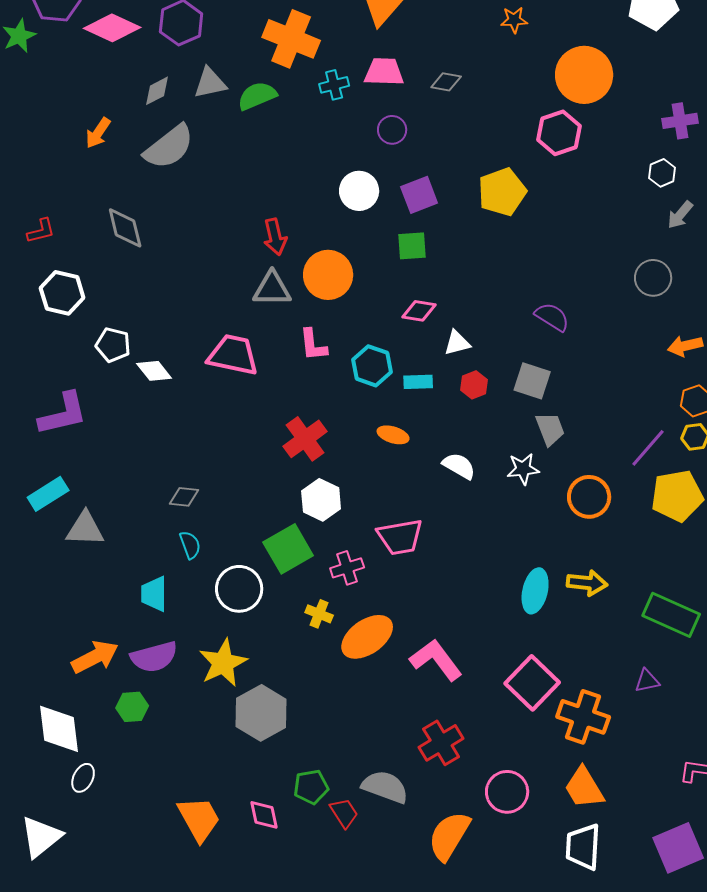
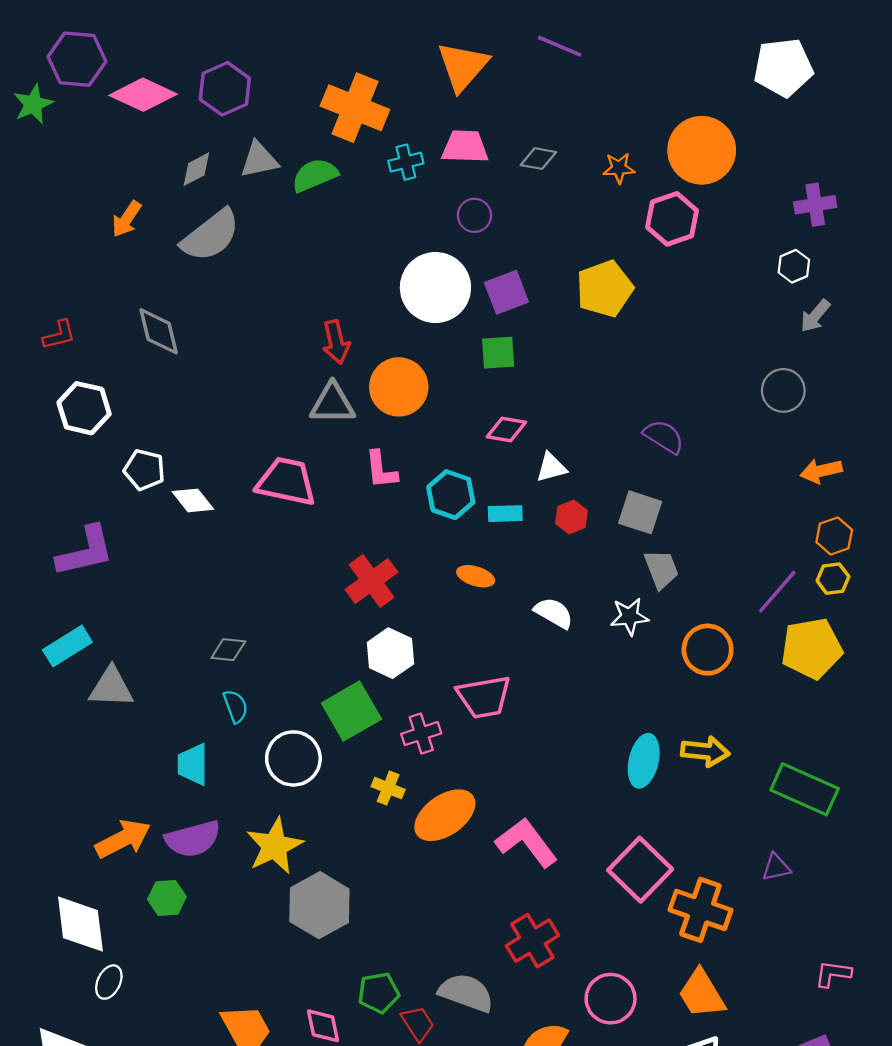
orange star: (514, 20) -> (619, 168), moved
white circle: (359, 191) -> (435, 288), size x1.5

